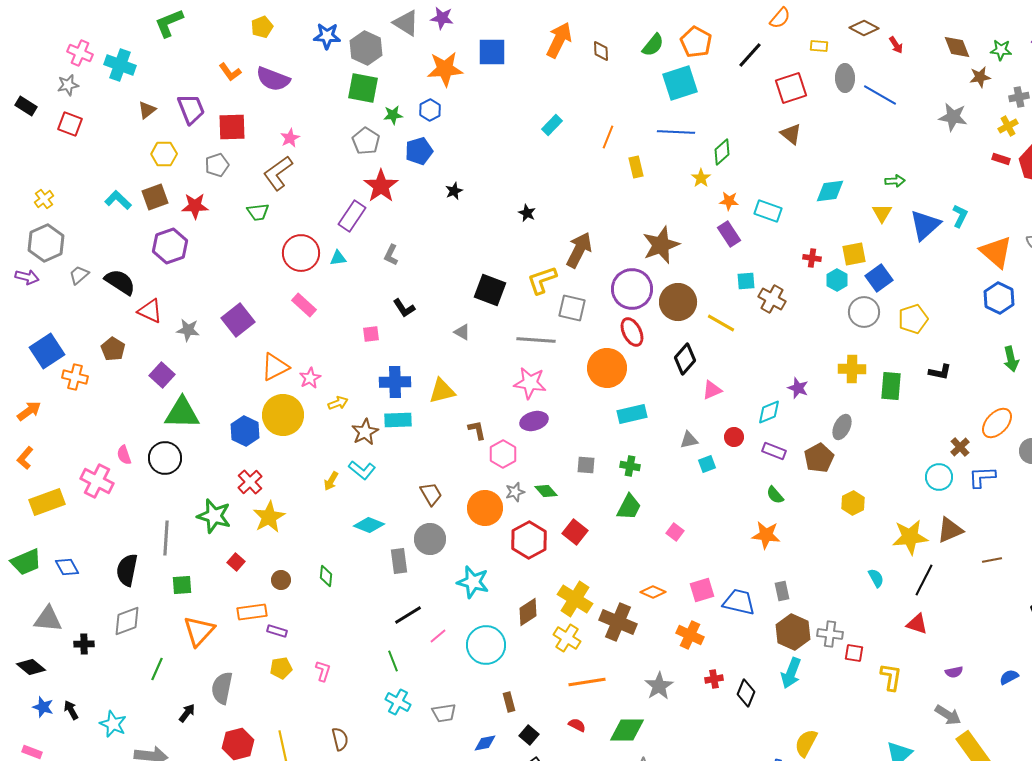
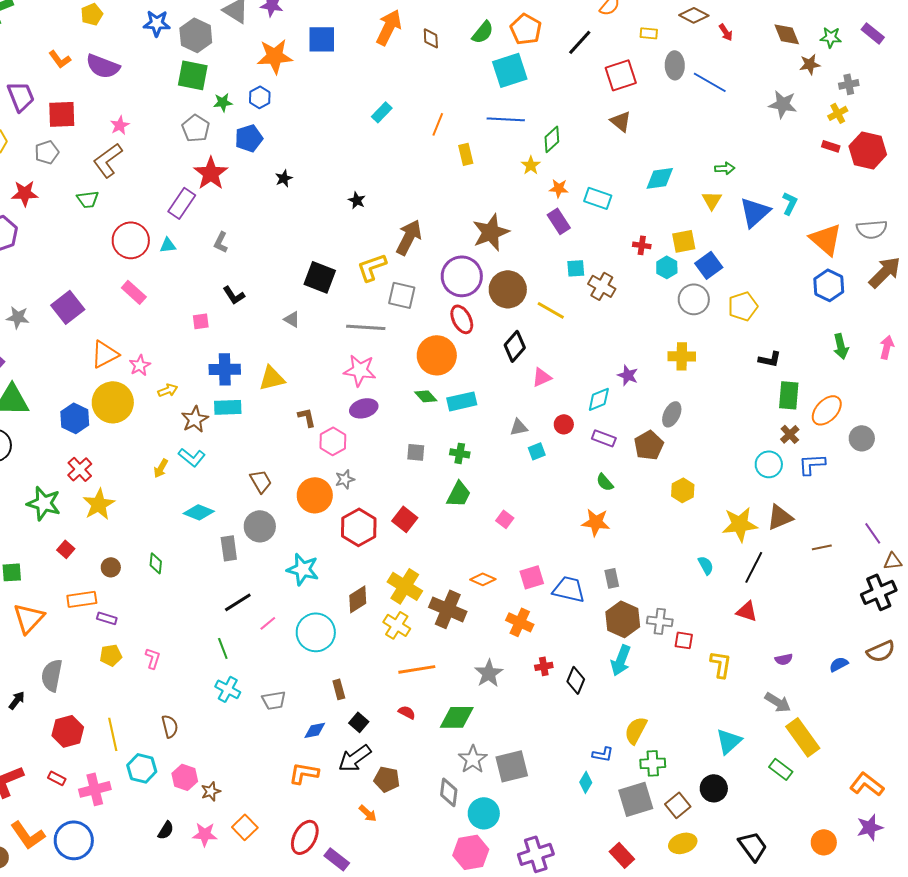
green rectangle: (891, 386) -> (789, 395), moved
green diamond: (546, 491) -> (426, 396), moved

